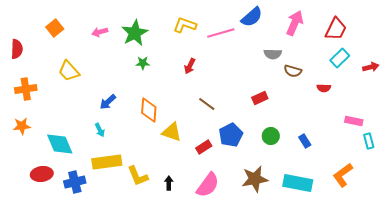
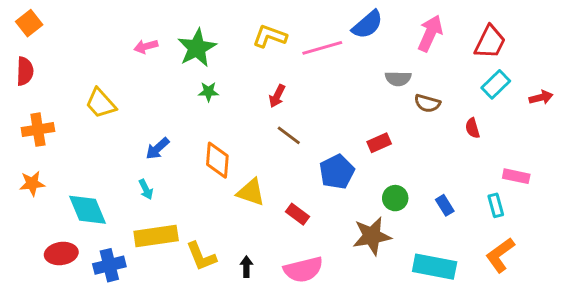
orange square: (55, 28) -> (29, 23), moved
red semicircle: (324, 88) -> (472, 128), turned 72
brown line: (207, 104) -> (289, 135), moved
blue pentagon: (231, 135) -> (337, 172), moved
cyan rectangle: (369, 141) -> (496, 205), moved
red rectangle: (204, 147) -> (297, 214), turned 70
brown star: (255, 179) -> (372, 236), moved
pink semicircle: (208, 185) -> (303, 270), turned 40

